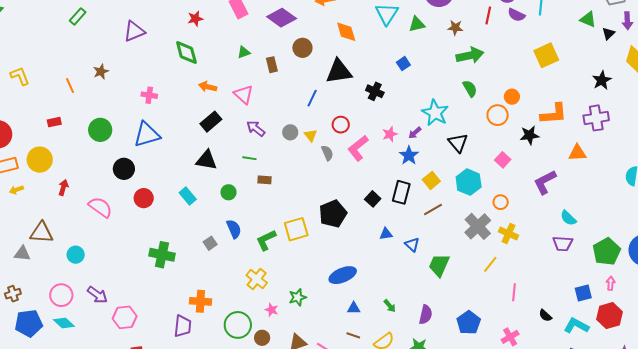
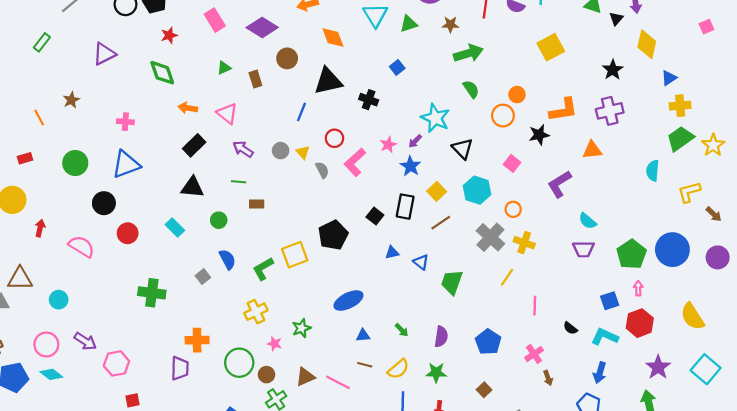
yellow cross: (257, 279) -> (256, 312), turned 30

